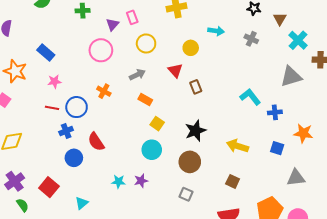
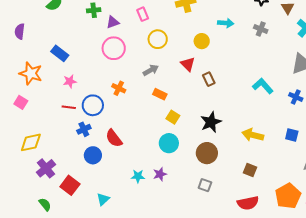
purple triangle: (112, 24) -> (113, 22), moved, turned 32
blue cross: (275, 112) -> (296, 97), moved, turned 32
purple cross: (15, 181) -> (46, 168), moved

